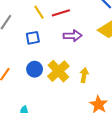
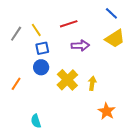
yellow line: (39, 12) -> (36, 30), moved
blue circle: (35, 69) -> (41, 67), moved

